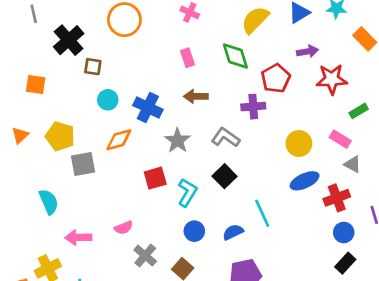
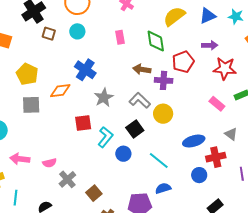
brown arrow: (196, 96) -> (142, 69), moved
cyan circle: (108, 100) -> (77, 31), moved
yellow pentagon: (60, 136) -> (27, 74), moved
pink rectangle: (340, 139) -> (217, 104), moved
yellow circle: (299, 143) -> (163, 114), moved
cyan line: (262, 213) -> (159, 160), turned -35
pink semicircle: (124, 228) -> (49, 163), moved
blue circle: (194, 231) -> (123, 154), moved
blue semicircle: (233, 232) -> (163, 188), moved
blue circle: (344, 232) -> (199, 175), moved

